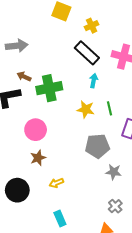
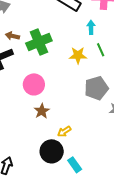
cyan arrow: (94, 81) -> (91, 27), moved
black circle: (17, 190) -> (52, 151), moved

